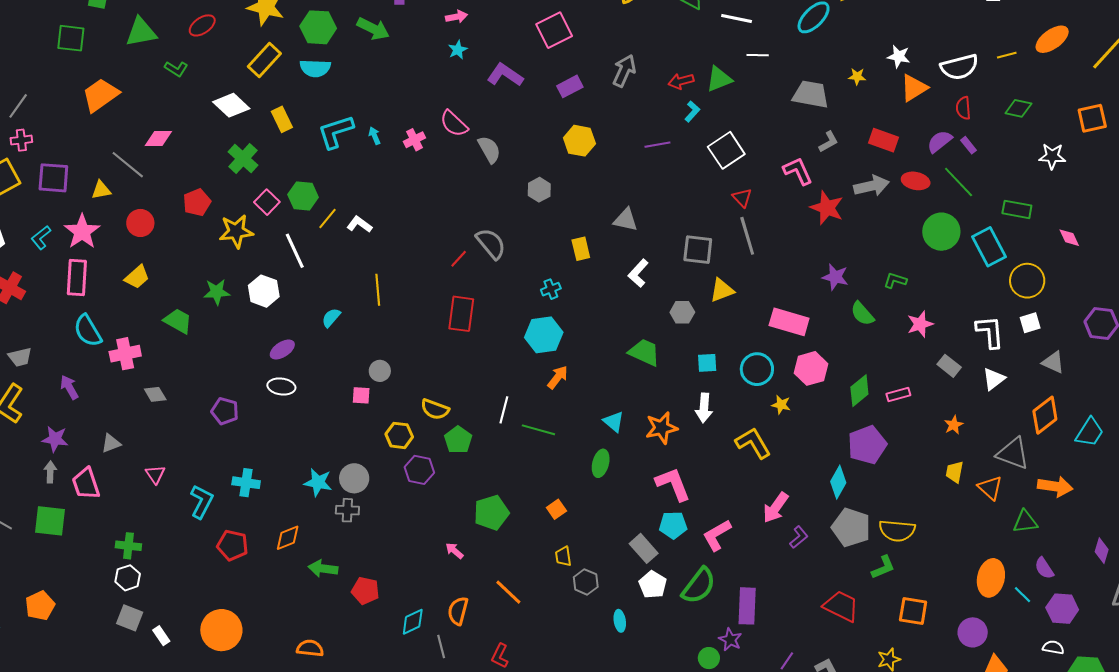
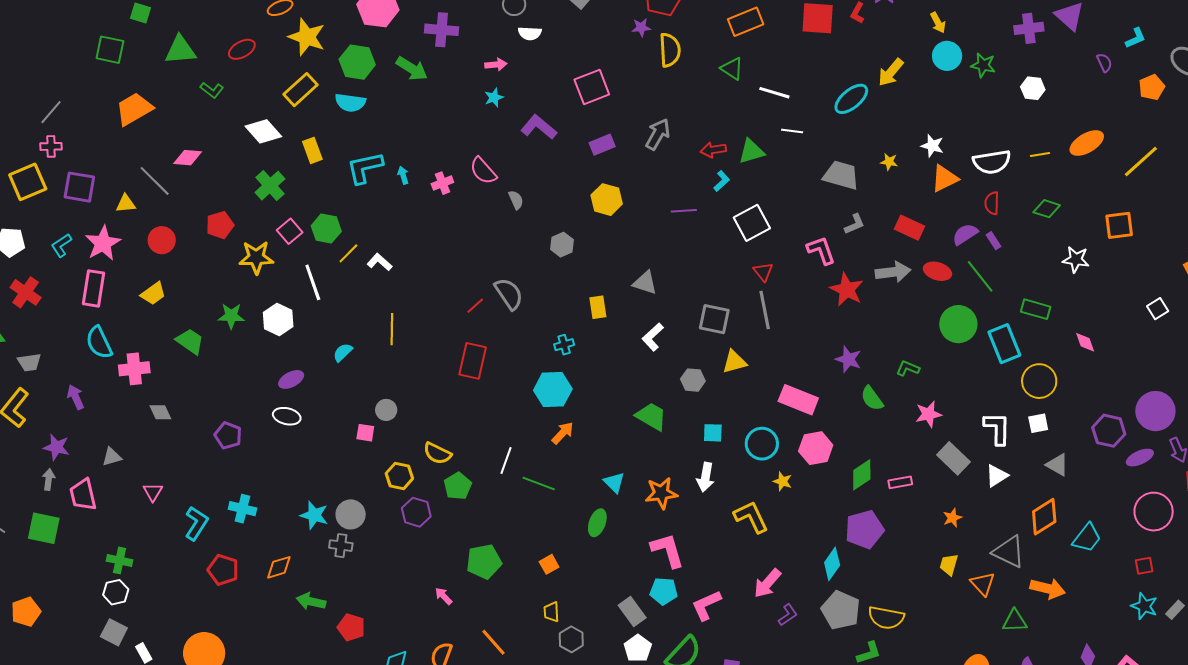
gray semicircle: (489, 149) -> (516, 200), size x0.7
gray rectangle: (949, 366) -> (953, 458), size x1.4

